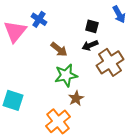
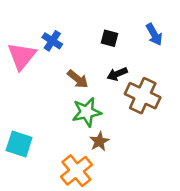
black square: (92, 26) -> (110, 38), moved
brown cross: (110, 62) -> (143, 96), turned -32

